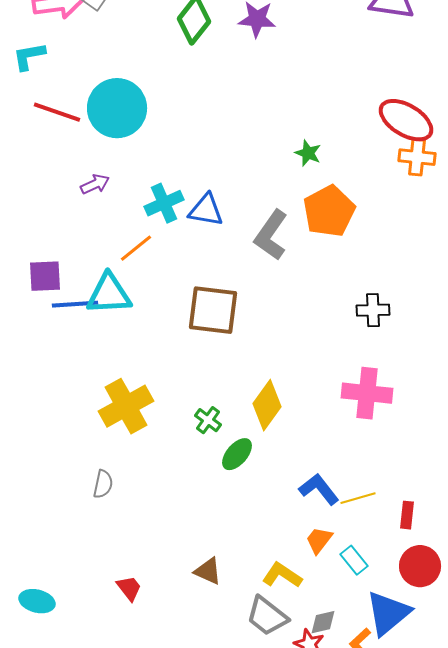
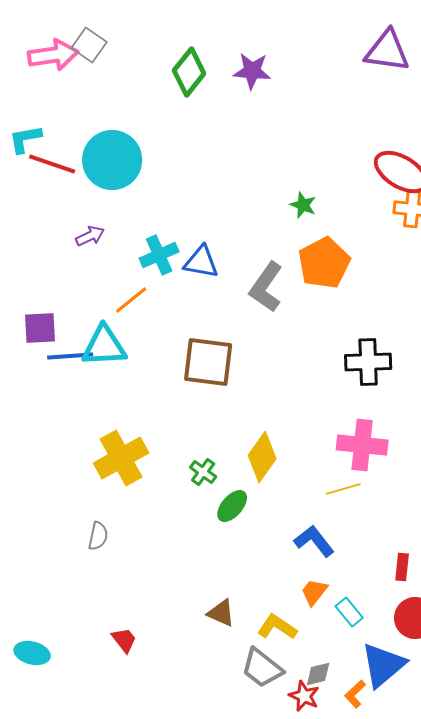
cyan L-shape: (29, 56) -> (25, 139), moved
black cross: (373, 310) -> (368, 362), size x1.4
yellow line: (358, 498) -> (343, 489), moved
brown triangle: (208, 571) -> (221, 613), moved

